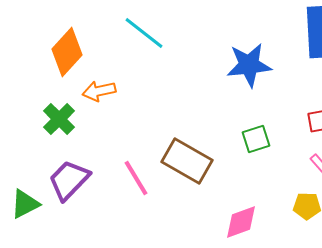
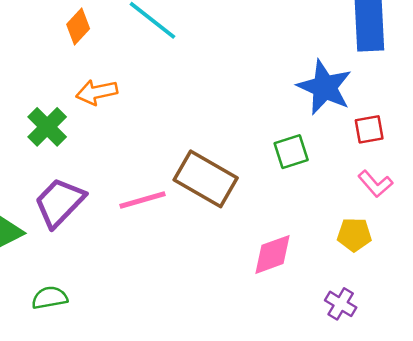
orange diamond: (67, 52) -> (78, 27), moved, size x0.6
blue star: (249, 65) -> (325, 87), moved, turned 30
pink line: (136, 178) -> (143, 200), turned -75

